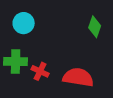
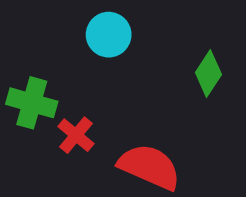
cyan circle: (24, 23) -> (109, 35), moved

